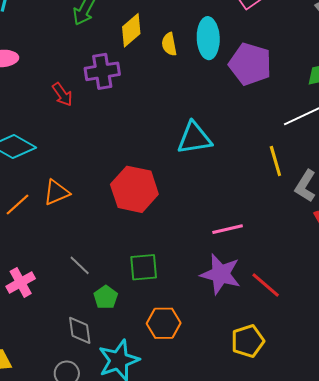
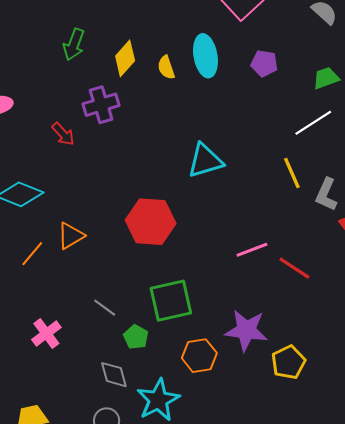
purple pentagon: (250, 64) -> (264, 63), moved, size x0.6
green square: (144, 267) -> (171, 301), size x1.4
purple star: (221, 274) -> (246, 330), moved
red line: (266, 285) -> (294, 268), moved

